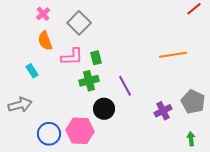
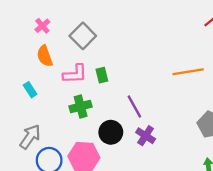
green cross: (89, 81) -> (81, 106), moved
gray arrow: (20, 105) -> (30, 137), moved, turned -40
purple cross: (163, 111) -> (146, 136), moved, turned -30

